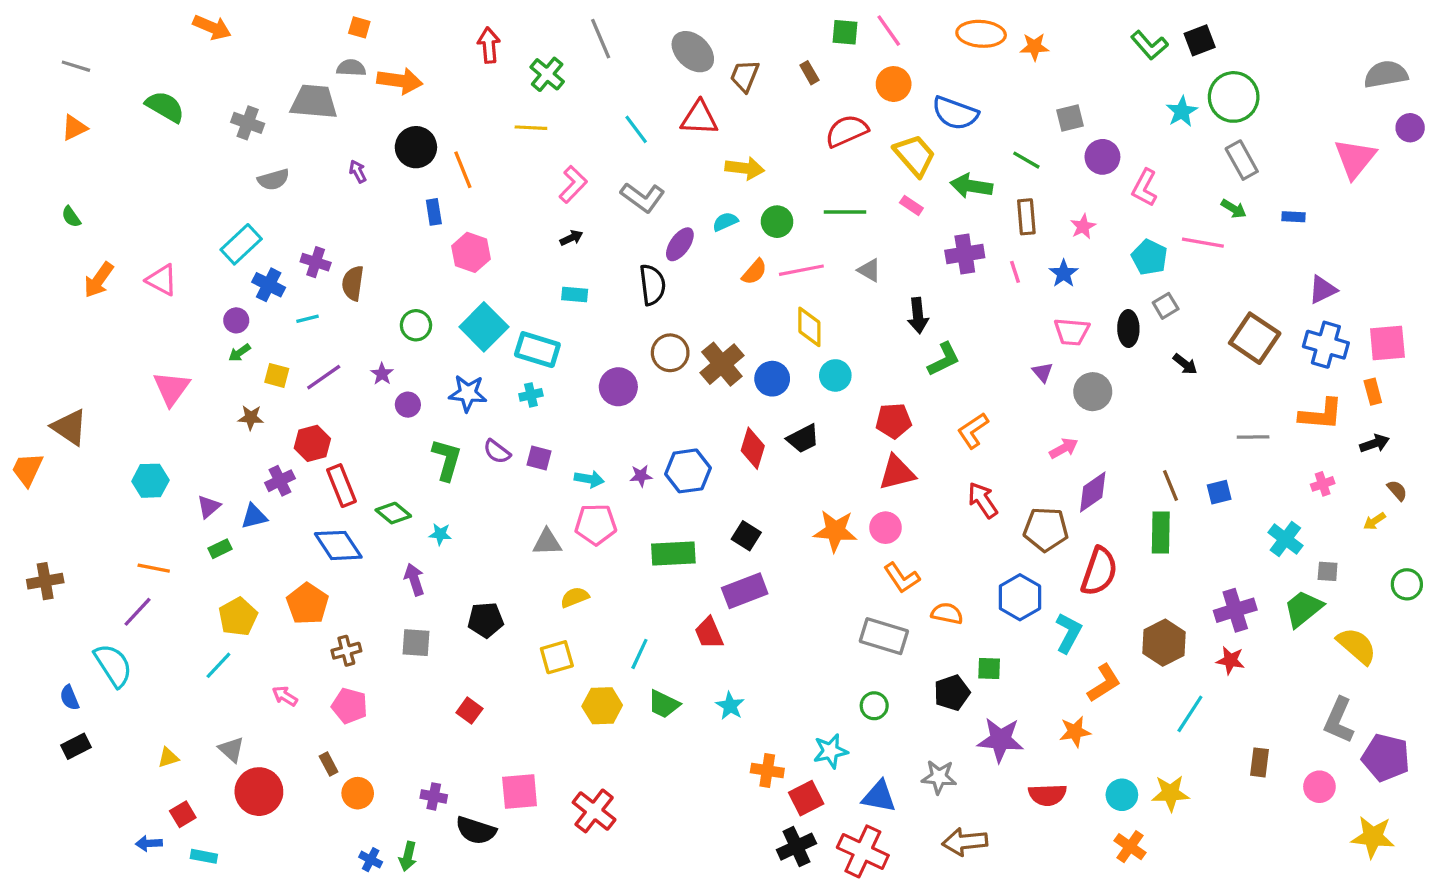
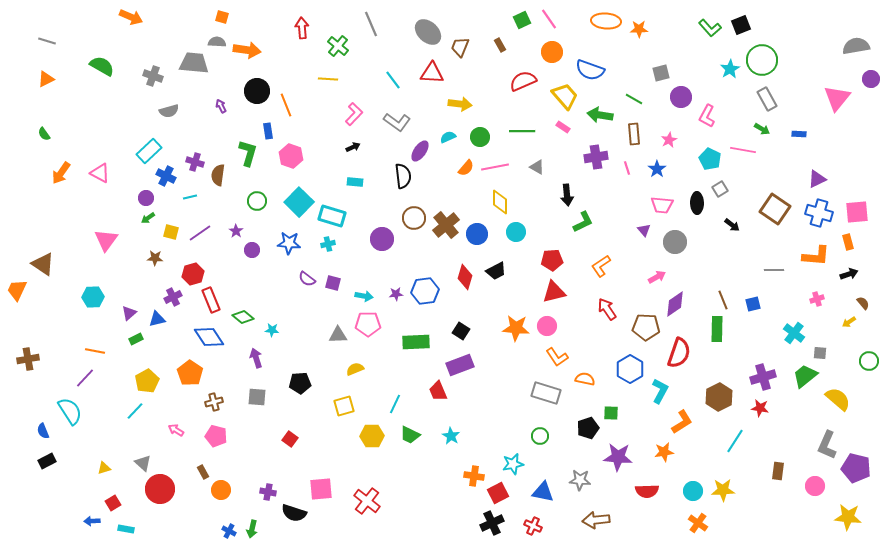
green square: (845, 32) -> (522, 20), turned -30
green L-shape: (447, 460) -> (248, 153), moved
red cross: (863, 851) -> (533, 526), size x0.6

